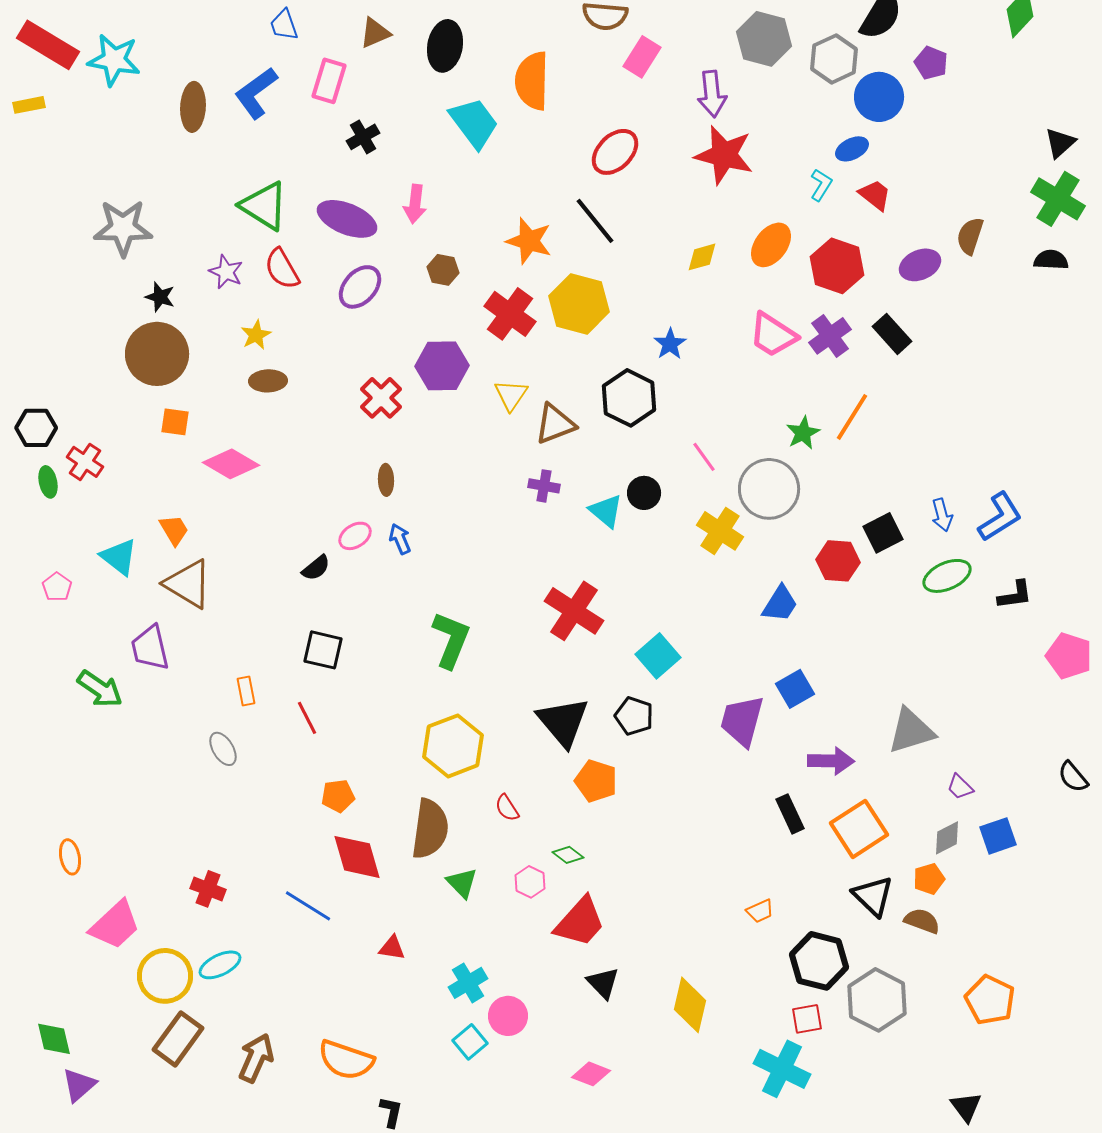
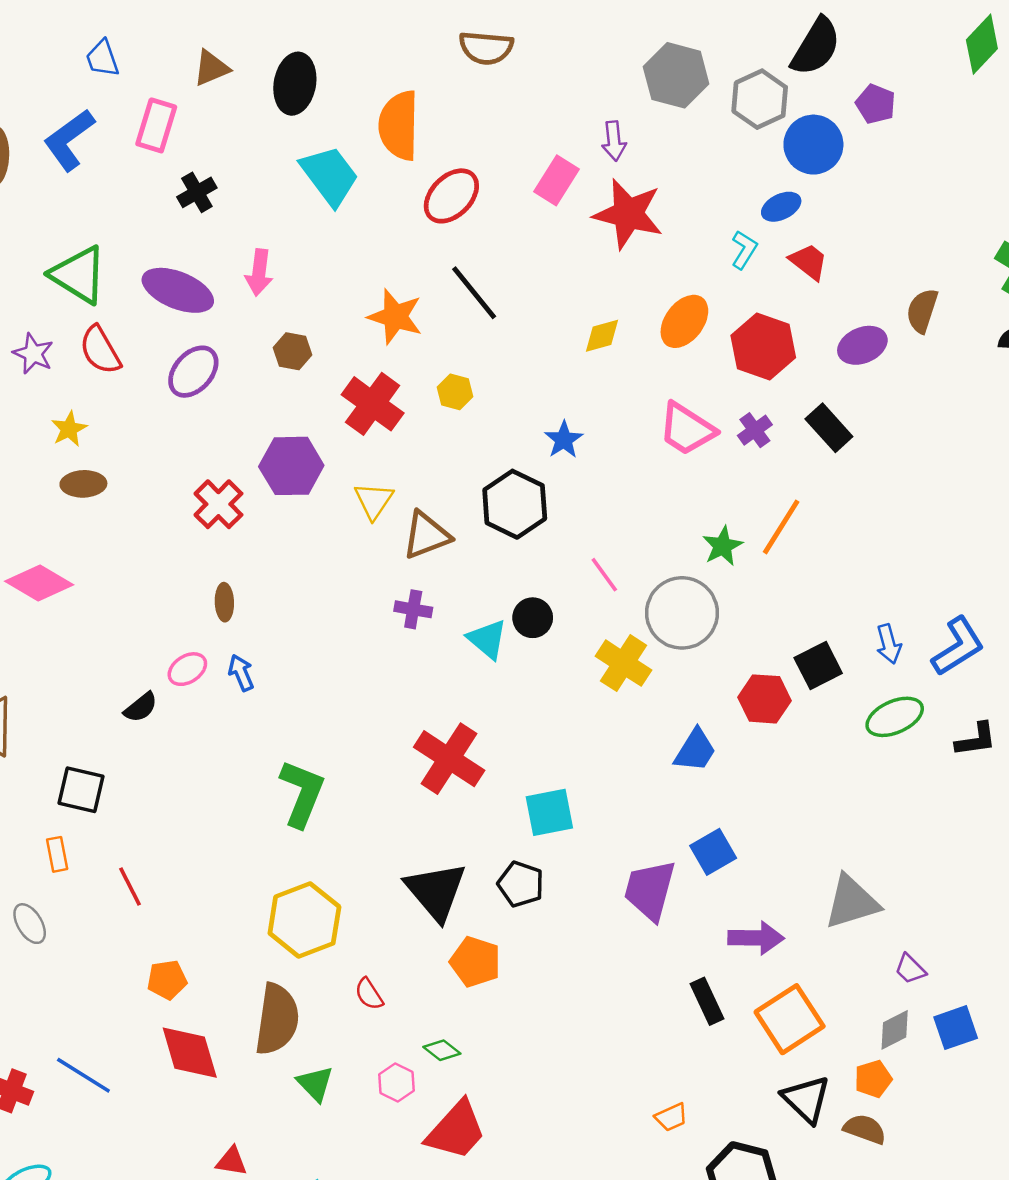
pink rectangle: (642, 57) -> (557, 180), moved
purple arrow: (712, 94) -> (614, 141), size x0.7
red ellipse: (615, 152) -> (451, 196), moved
yellow hexagon: (579, 304) -> (455, 392), size x0.5
purple cross: (830, 336) -> (755, 430), size x0.7
black square: (323, 650) -> (81, 790), moved
cyan square: (658, 656) -> (549, 812), turned 30
blue line: (308, 906) -> (83, 1075), moved

